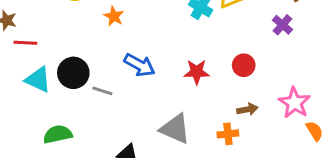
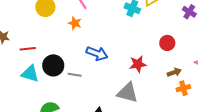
red line: (25, 43) -> (28, 49), moved
red star: (197, 72) -> (138, 64), moved
orange cross: (228, 134) -> (183, 88), moved

